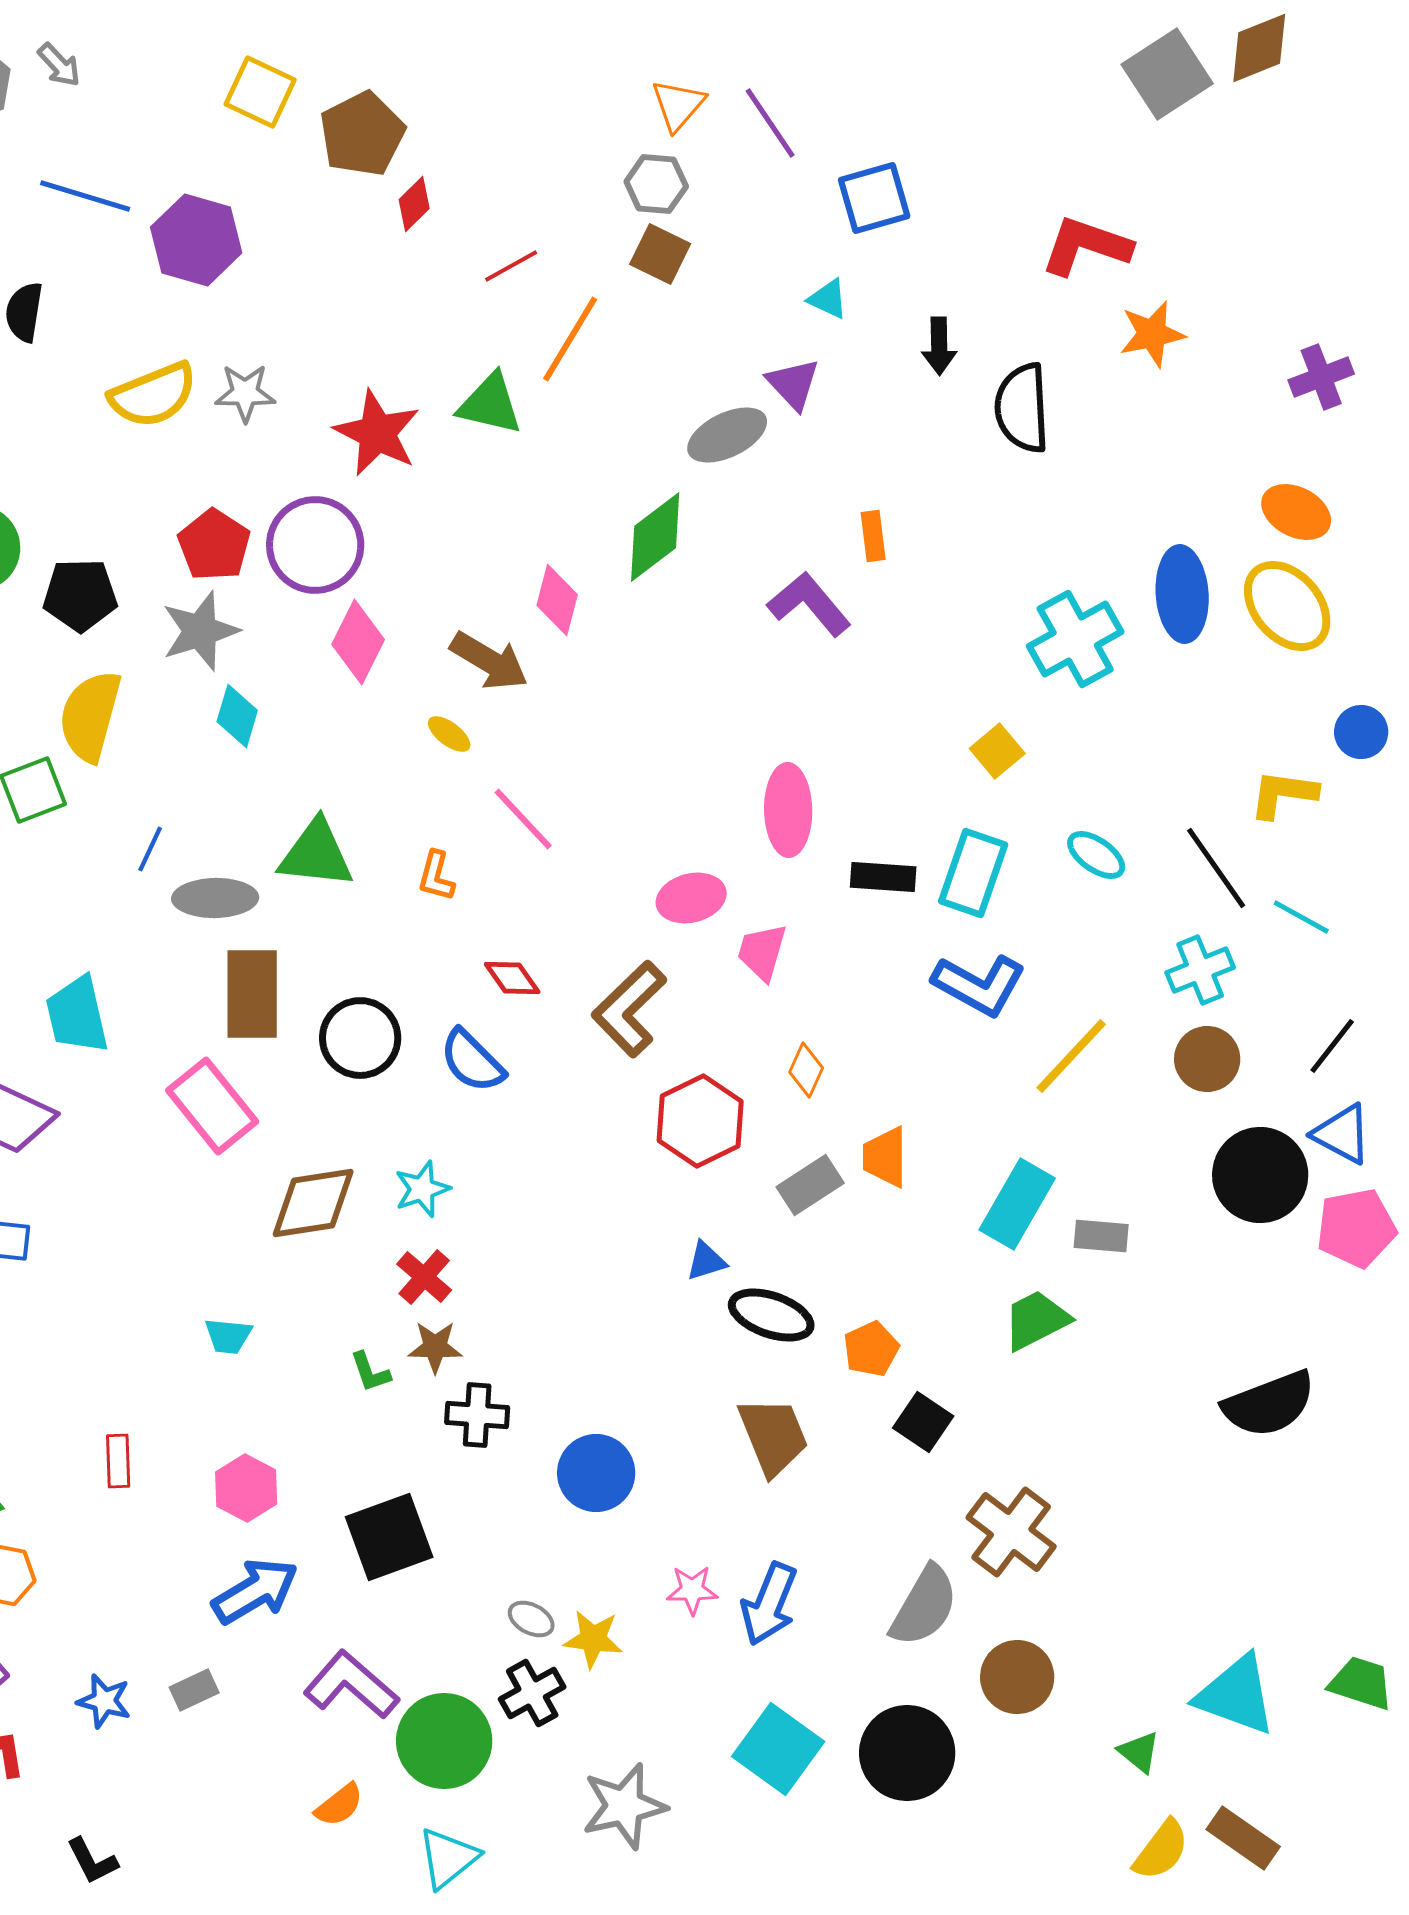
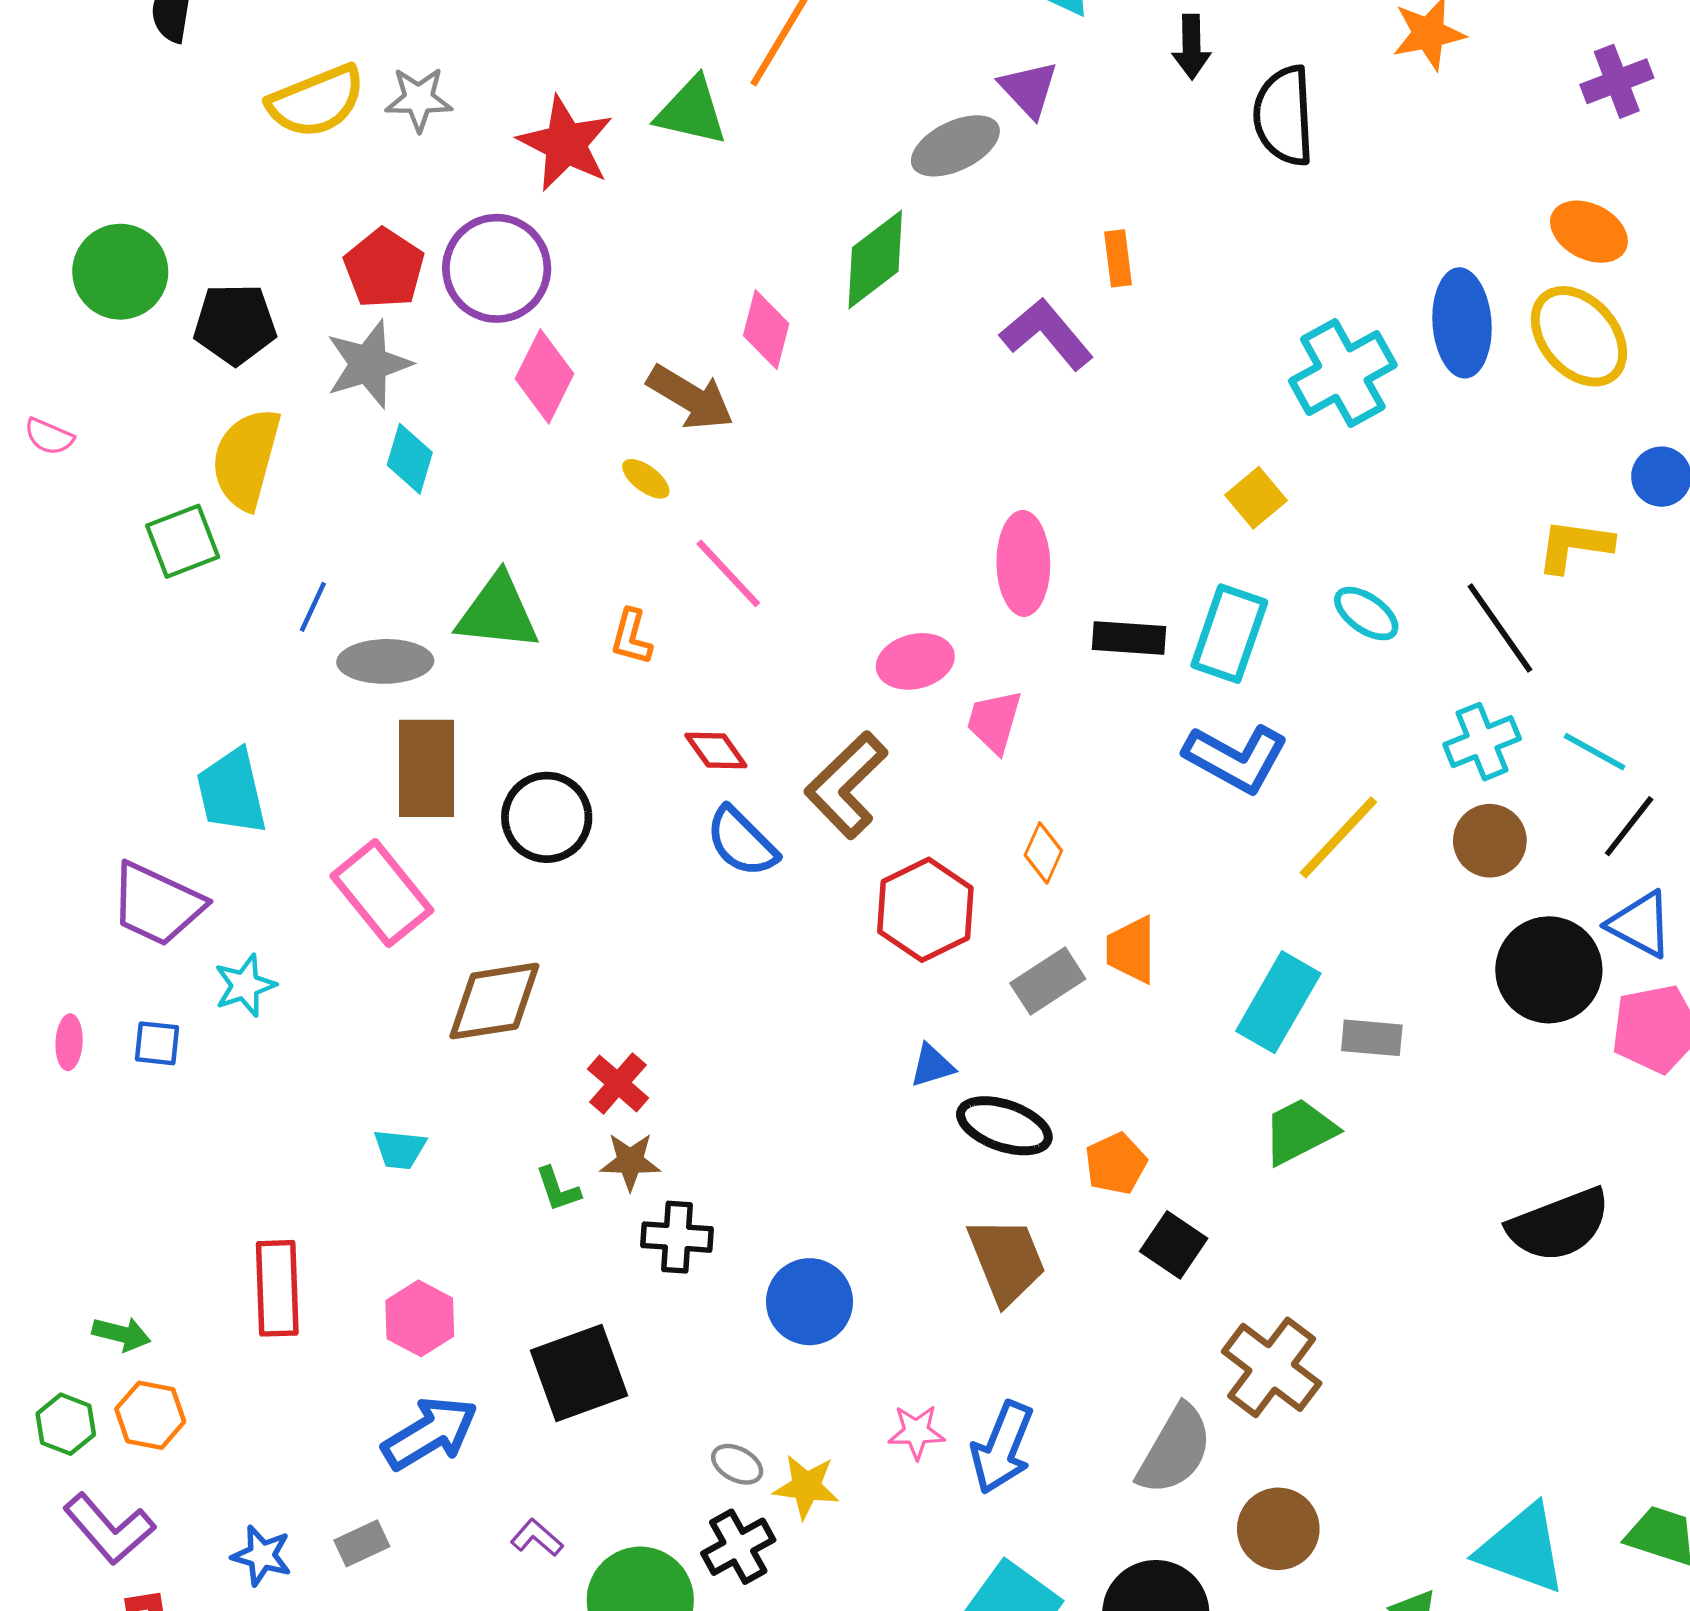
cyan line: (1301, 917) -> (1595, 752), moved
blue semicircle: (472, 1061) -> (742, 842), moved
cyan star: (422, 1189) -> (245, 985), moved
red rectangle: (118, 1461) -> (277, 1288), size x1.6
purple L-shape: (351, 1685) -> (537, 1538), size x0.5

